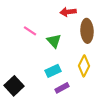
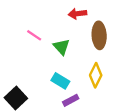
cyan rectangle: (53, 71) -> (60, 81), turned 56

